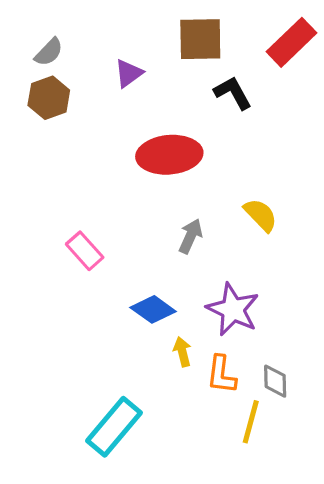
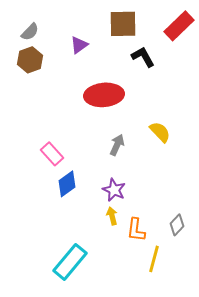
blue diamond: (153, 309) -> (67, 184), moved, turned -72
purple star: (233, 309) -> (114, 190), moved, size x0.7
gray diamond: (275, 381) -> (177, 225), moved, turned 45

